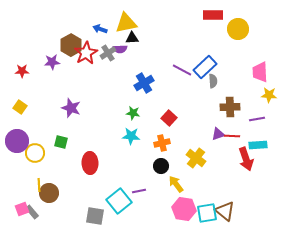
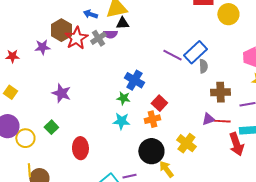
blue cross: (144, 83) -> (134, 80), moved, turned -30
green square: (61, 142) -> (51, 127), turned 32
orange cross: (162, 143) -> (152, 119), moved
black circle: (161, 166) -> (151, 151), size x1.6

